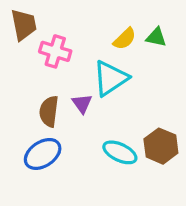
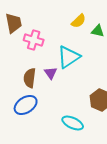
yellow semicircle: (125, 39) -> (79, 21), moved
cyan ellipse: (120, 152) -> (73, 123), moved

